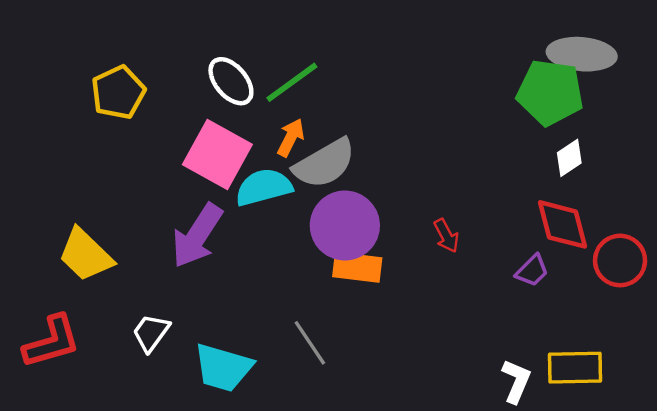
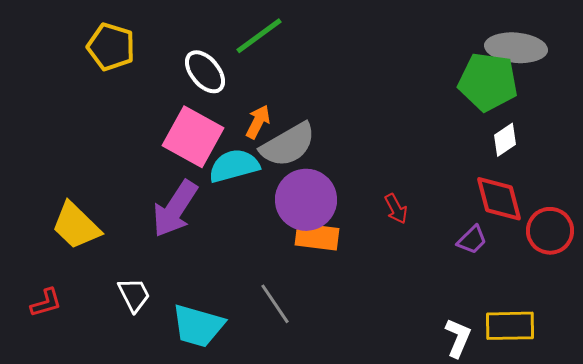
green line: (292, 82) -> (259, 36), moved
yellow pentagon: (118, 92) -> (111, 47), moved, turned -30
white trapezoid: (151, 333) -> (134, 295), turned 117
red L-shape: (52, 342) -> (46, 303), size x0.6

